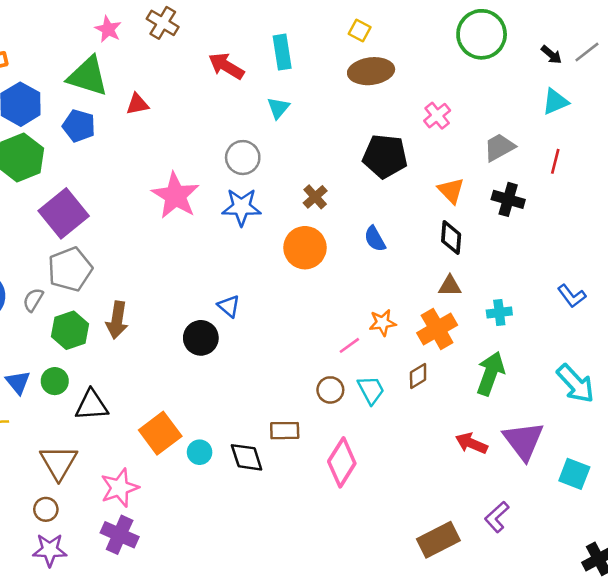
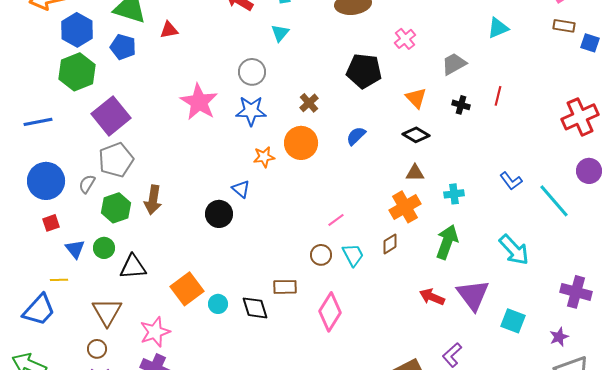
red line: (555, 161) -> (498, 96), moved
black cross: (508, 199) -> (461, 105), size x0.7
black diamond: (451, 238) -> (416, 135), turned -64
blue semicircle: (375, 239) -> (356, 136), turned 75
orange star: (382, 323) -> (264, 157), moved

